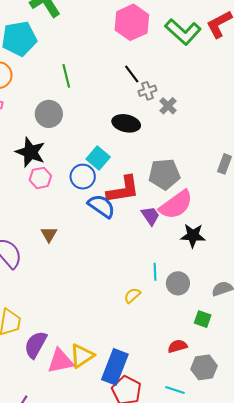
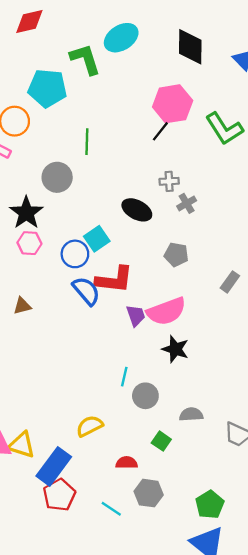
black line: (132, 74) -> (160, 131), moved, turned 60
gray pentagon: (164, 174) -> (176, 255), moved, size x0.7
brown triangle: (49, 234) -> (22, 306), turned 30
yellow semicircle: (132, 295) -> (90, 426), moved, size x1.4
yellow triangle: (82, 356) -> (22, 445), turned 36

